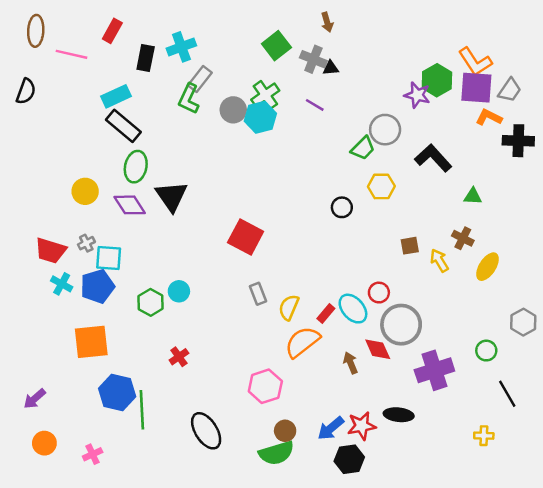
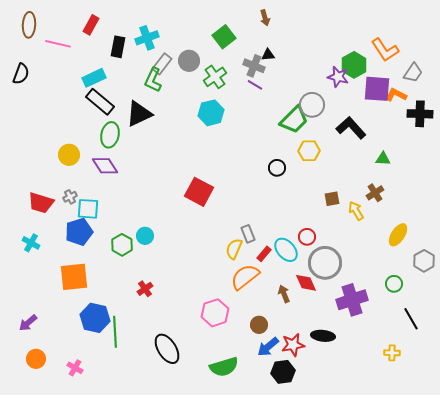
gray cross: (313, 59) -> (254, 66), moved
purple square: (476, 88) -> (377, 89), moved
gray circle: (233, 110) -> (189, 61), moved
cyan hexagon: (260, 117) -> (211, 113), moved
green trapezoid: (363, 148) -> (294, 120), size x1.4
black triangle: (172, 196) -> (139, 114), moved, turned 40
brown cross: (463, 238) -> (375, 193), turned 30
yellow ellipse: (488, 267) -> (398, 235), moved
cyan cross: (62, 284) -> (31, 243), moved
gray rectangle: (258, 294) -> (248, 234), moved
brown circle: (285, 431) -> (259, 325), moved
pink cross: (93, 454) -> (75, 368), turned -35

